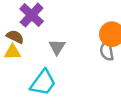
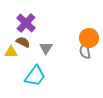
brown semicircle: (15, 37) -> (23, 42), moved

